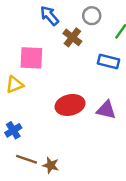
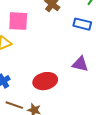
red ellipse: (70, 105) -> (45, 81), moved

